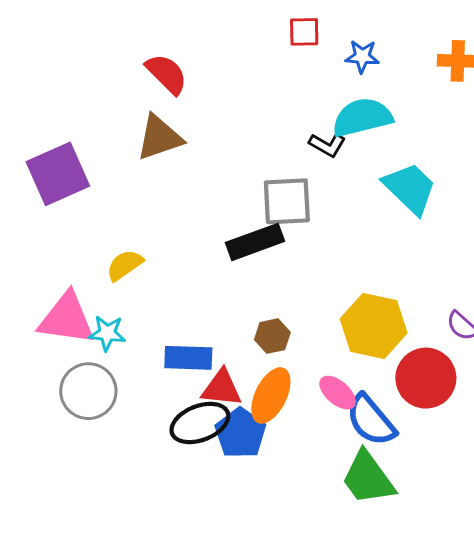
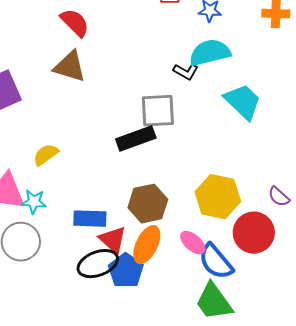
brown triangle: (159, 138) -> (70, 67), turned 36
brown hexagon: (272, 336) -> (148, 204), size x1.6
red triangle: (222, 388) -> (113, 240), turned 36

